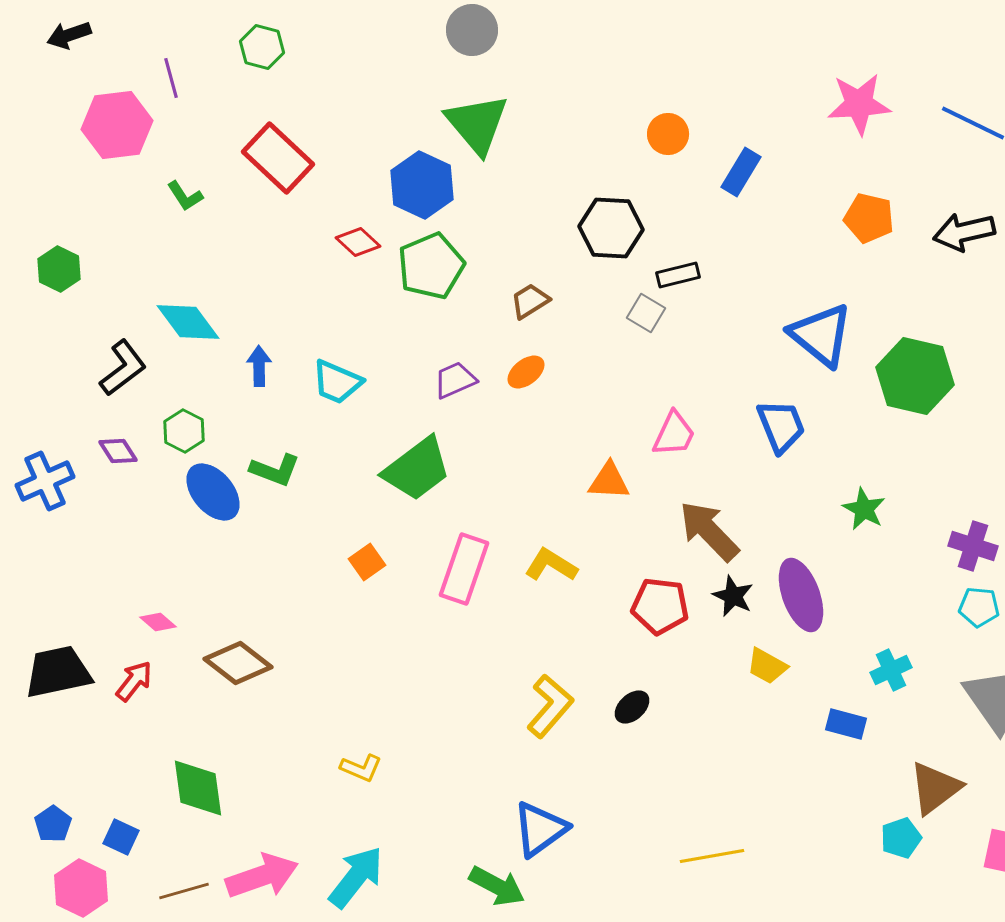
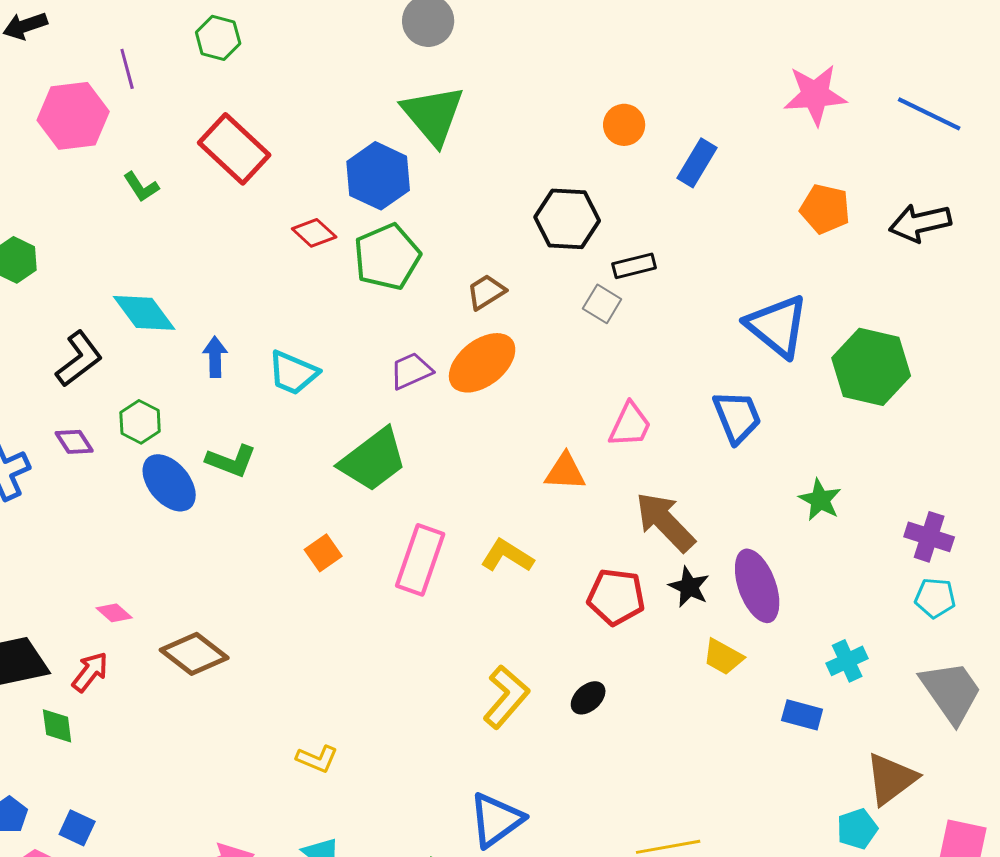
orange ellipse: (526, 372) -> (482, 363), size x1.8
green diamond: (198, 788) -> (57, 726), moved, size x0.6

